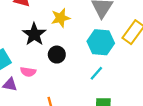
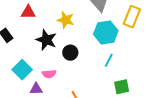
yellow star: (61, 18) -> (66, 20), turned -30

